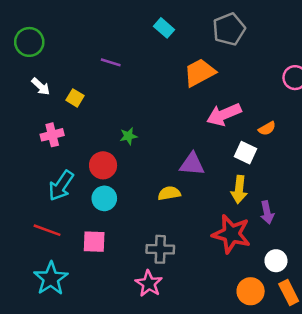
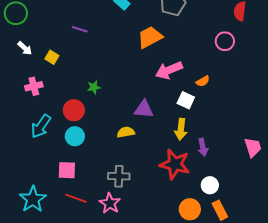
red line: (47, 230) -> (76, 198), moved

